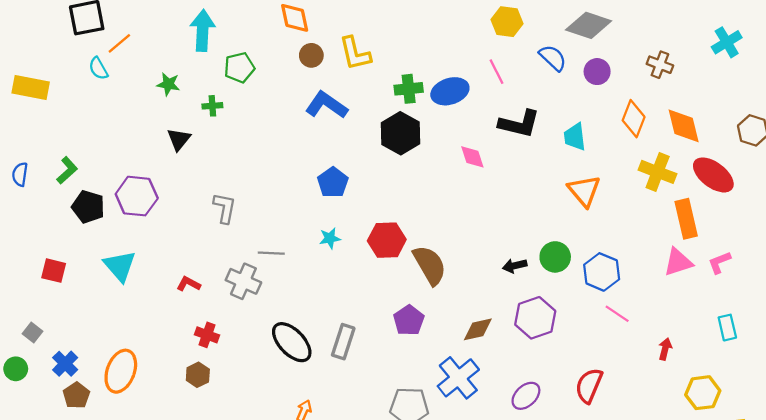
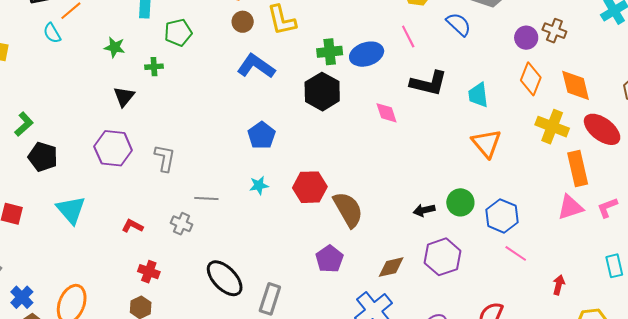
purple circle: (597, 72) -> (526, 38), moved
purple hexagon: (137, 196) -> (113, 148), moved
gray cross: (243, 281) -> (182, 224), size x0.7
gray rectangle: (343, 342) -> (270, 299), moved

